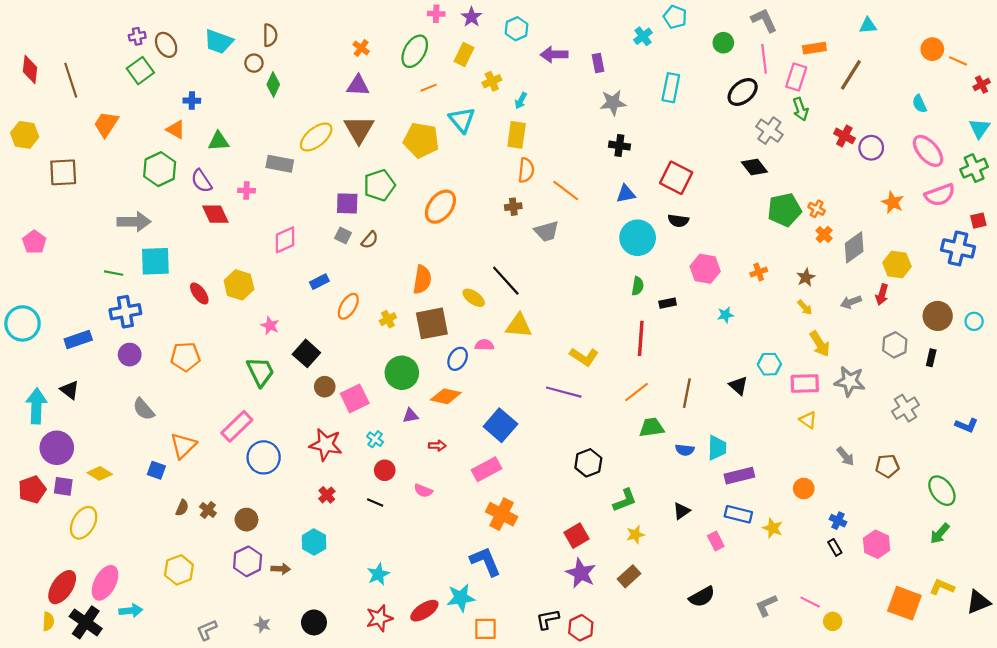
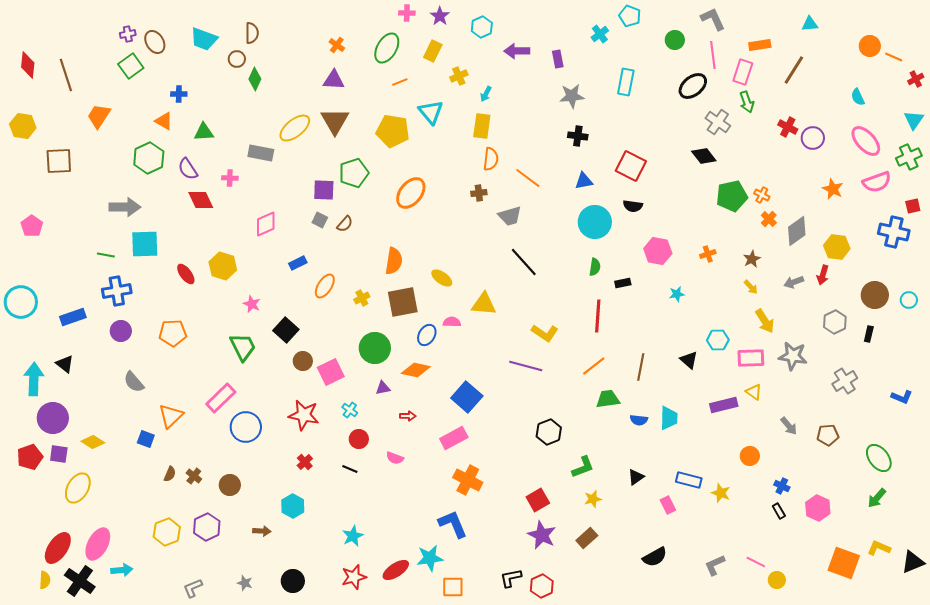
black line: (506, 281) -> (524, 262), moved
purple rectangle: (739, 476) -> (724, 405), moved
purple hexagon: (248, 561) -> (207, 527), moved

